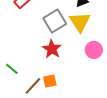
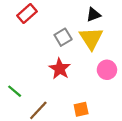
gray square: (55, 21) -> (63, 37), size x0.7
orange square: (50, 81) -> (81, 109), moved

